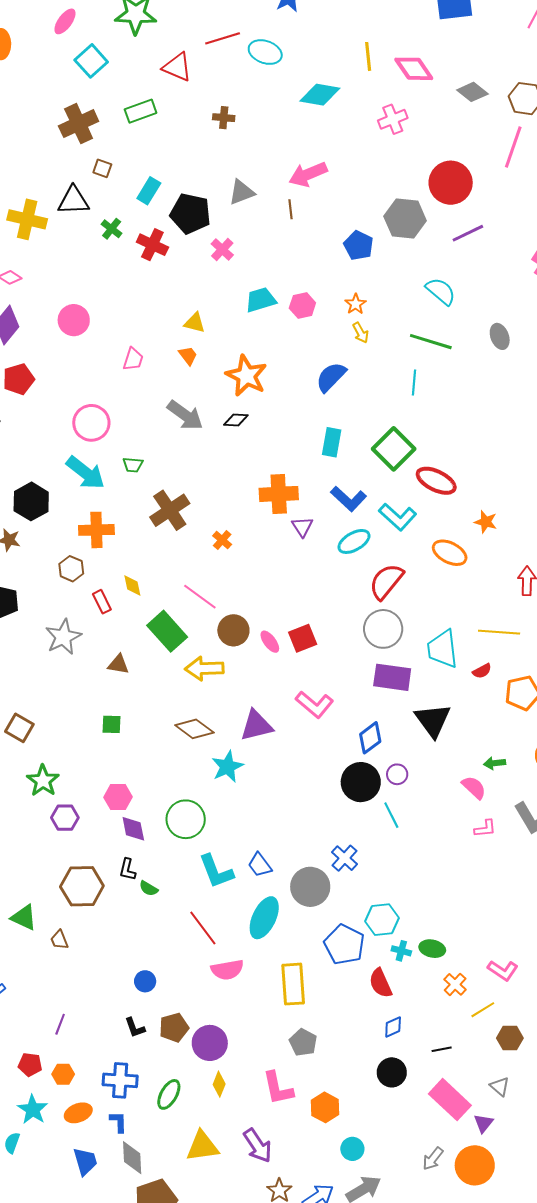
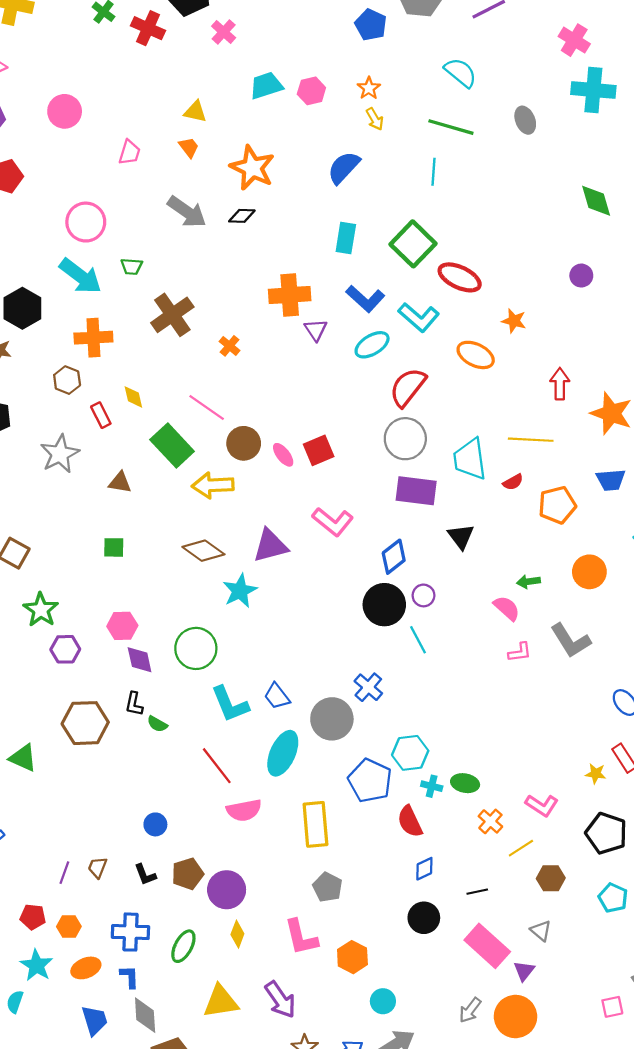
black triangle: (433, 720) -> (461, 536), size x0.7
brown trapezoid: (59, 940) -> (98, 867), moved, turned 45

